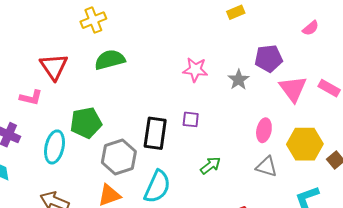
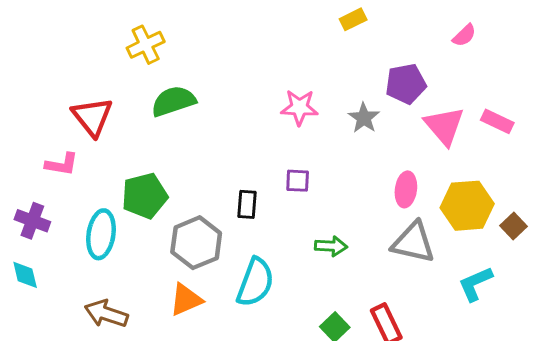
black rectangle: (155, 133) -> (247, 204), size x0.6
green arrow: (210, 165) -> (331, 246), turned 45
gray triangle: (267, 167) -> (413, 242), size x1.4

